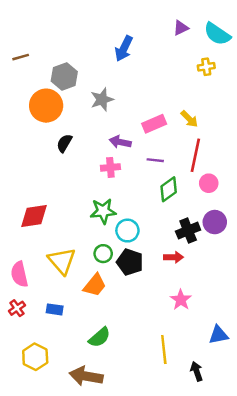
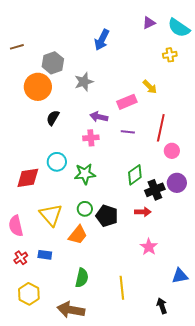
yellow arrow: (189, 119) -> (150, 87), moved
green diamond: (169, 189) -> (135, 175), moved
cyan circle: (127, 231) -> (57, 162), moved
red cross: (17, 308) -> (21, 258), moved
green semicircle: (99, 337) -> (82, 278), turned -36
yellow line: (164, 349) -> (122, 288), moved

